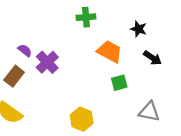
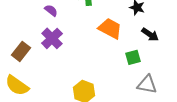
purple semicircle: (25, 50) -> (51, 10), moved
green square: (119, 83) -> (133, 57), moved

